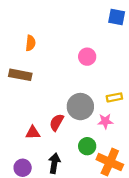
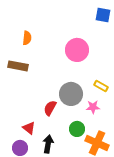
pink circle: (87, 57) -> (77, 50), size x1.5
yellow rectangle: (114, 97) -> (101, 86), turned 40
red triangle: (33, 133) -> (29, 128), moved, turned 40

